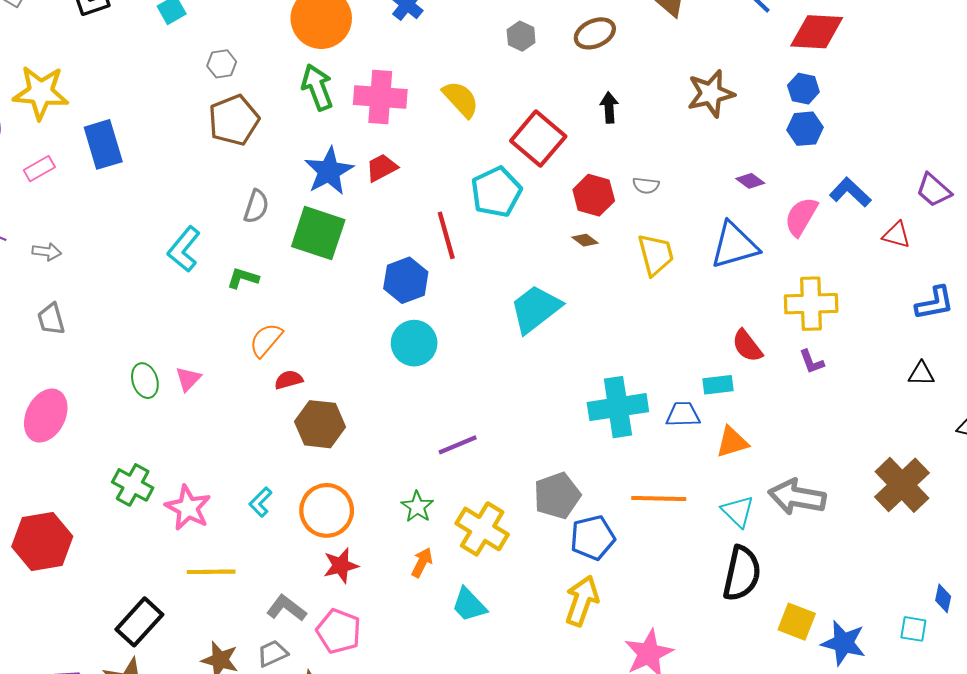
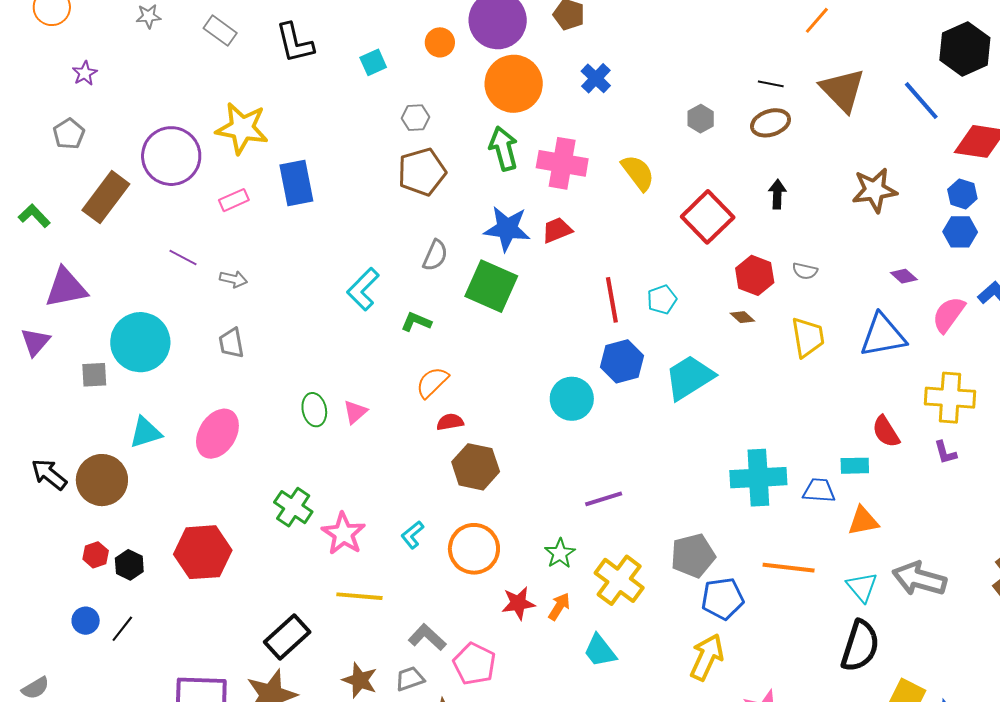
blue star: (329, 171) -> (507, 229), turned 30
cyan pentagon: (496, 192) -> (662, 300), moved, size x0.6
blue hexagon: (406, 280) -> (622, 361), moved
red star: (341, 566) -> (518, 603), moved

